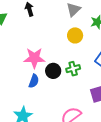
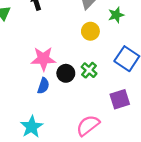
green cross: (73, 69) -> (89, 70), turned -32

